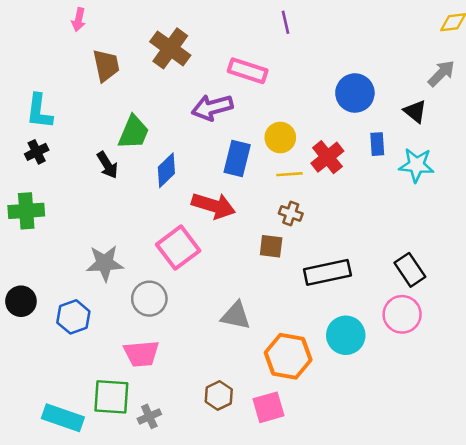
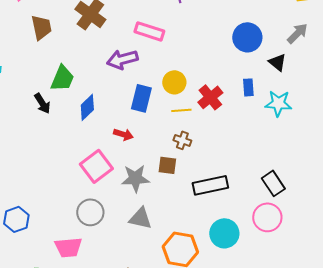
blue circle: (355, 93) -> (247, 37), moved
red arrow: (213, 206) -> (123, 134), size x0.6
gray star: (105, 263) -> (135, 178), moved
gray circle: (149, 299) -> (90, 212), moved

